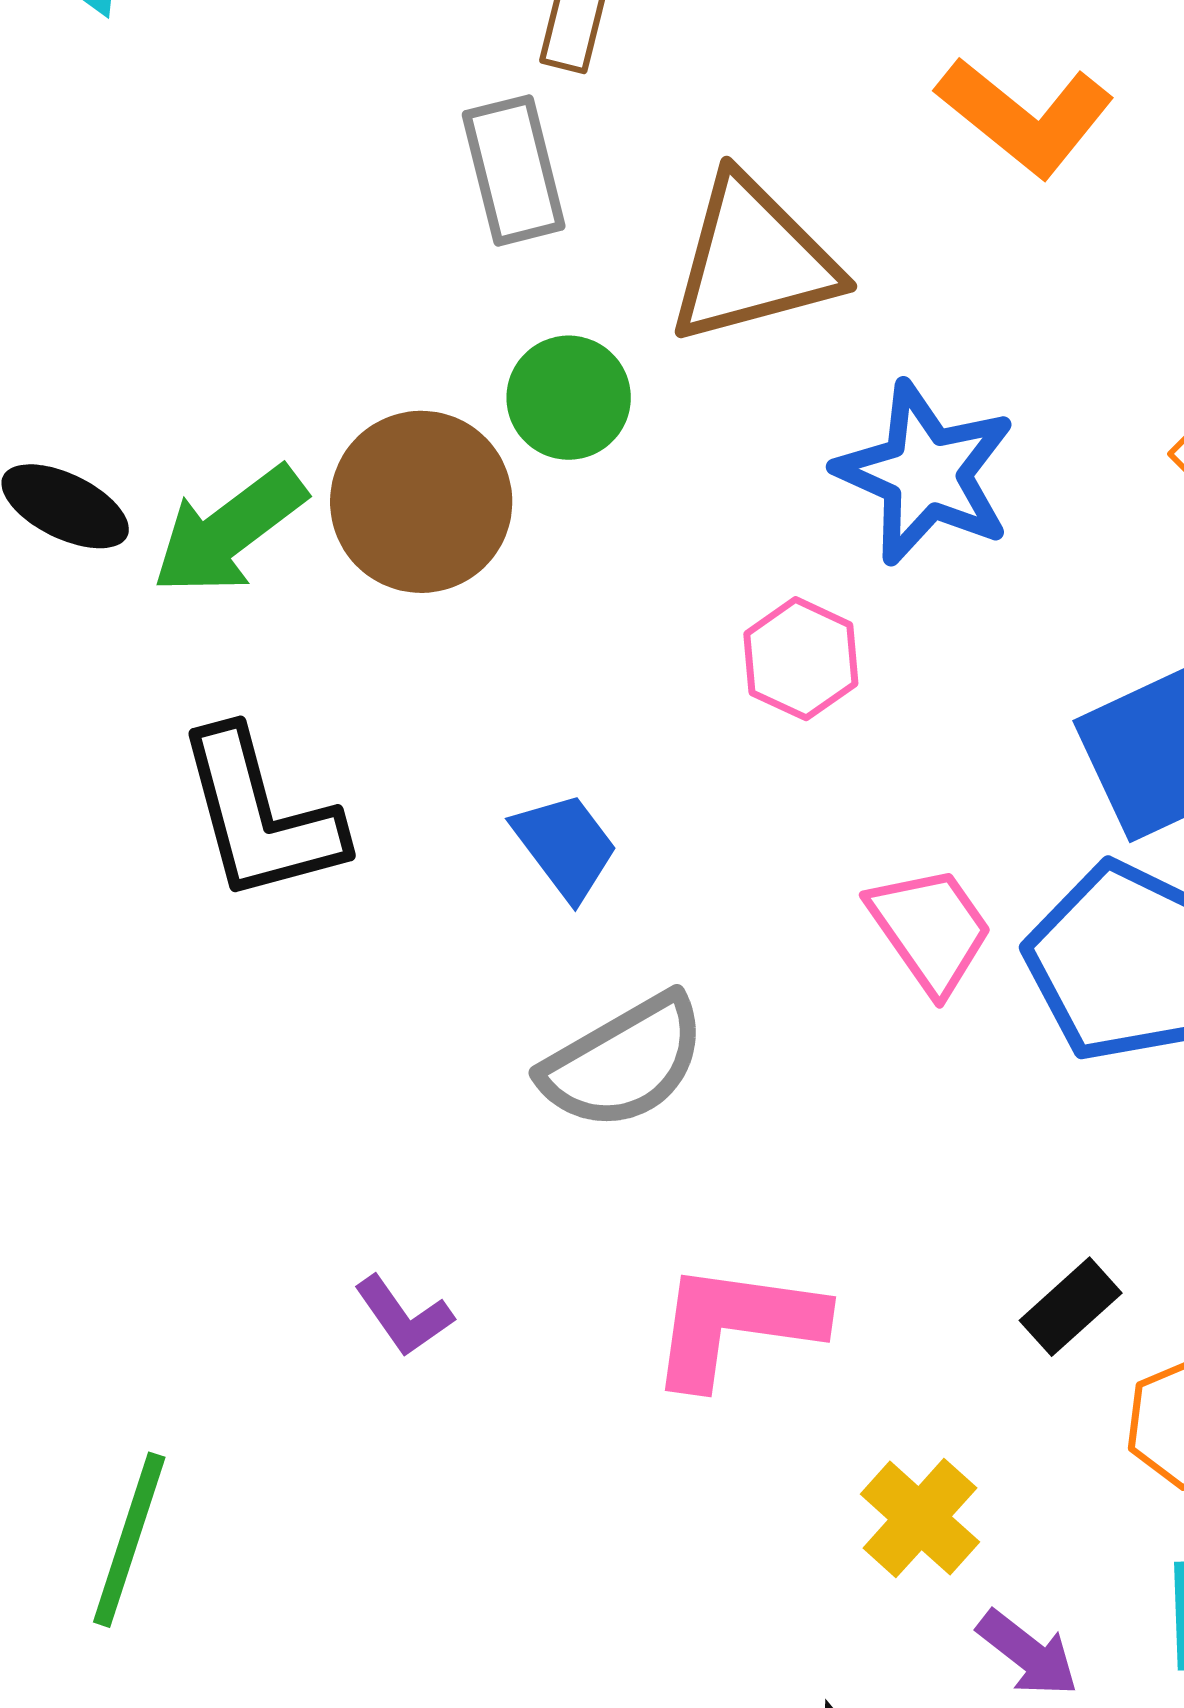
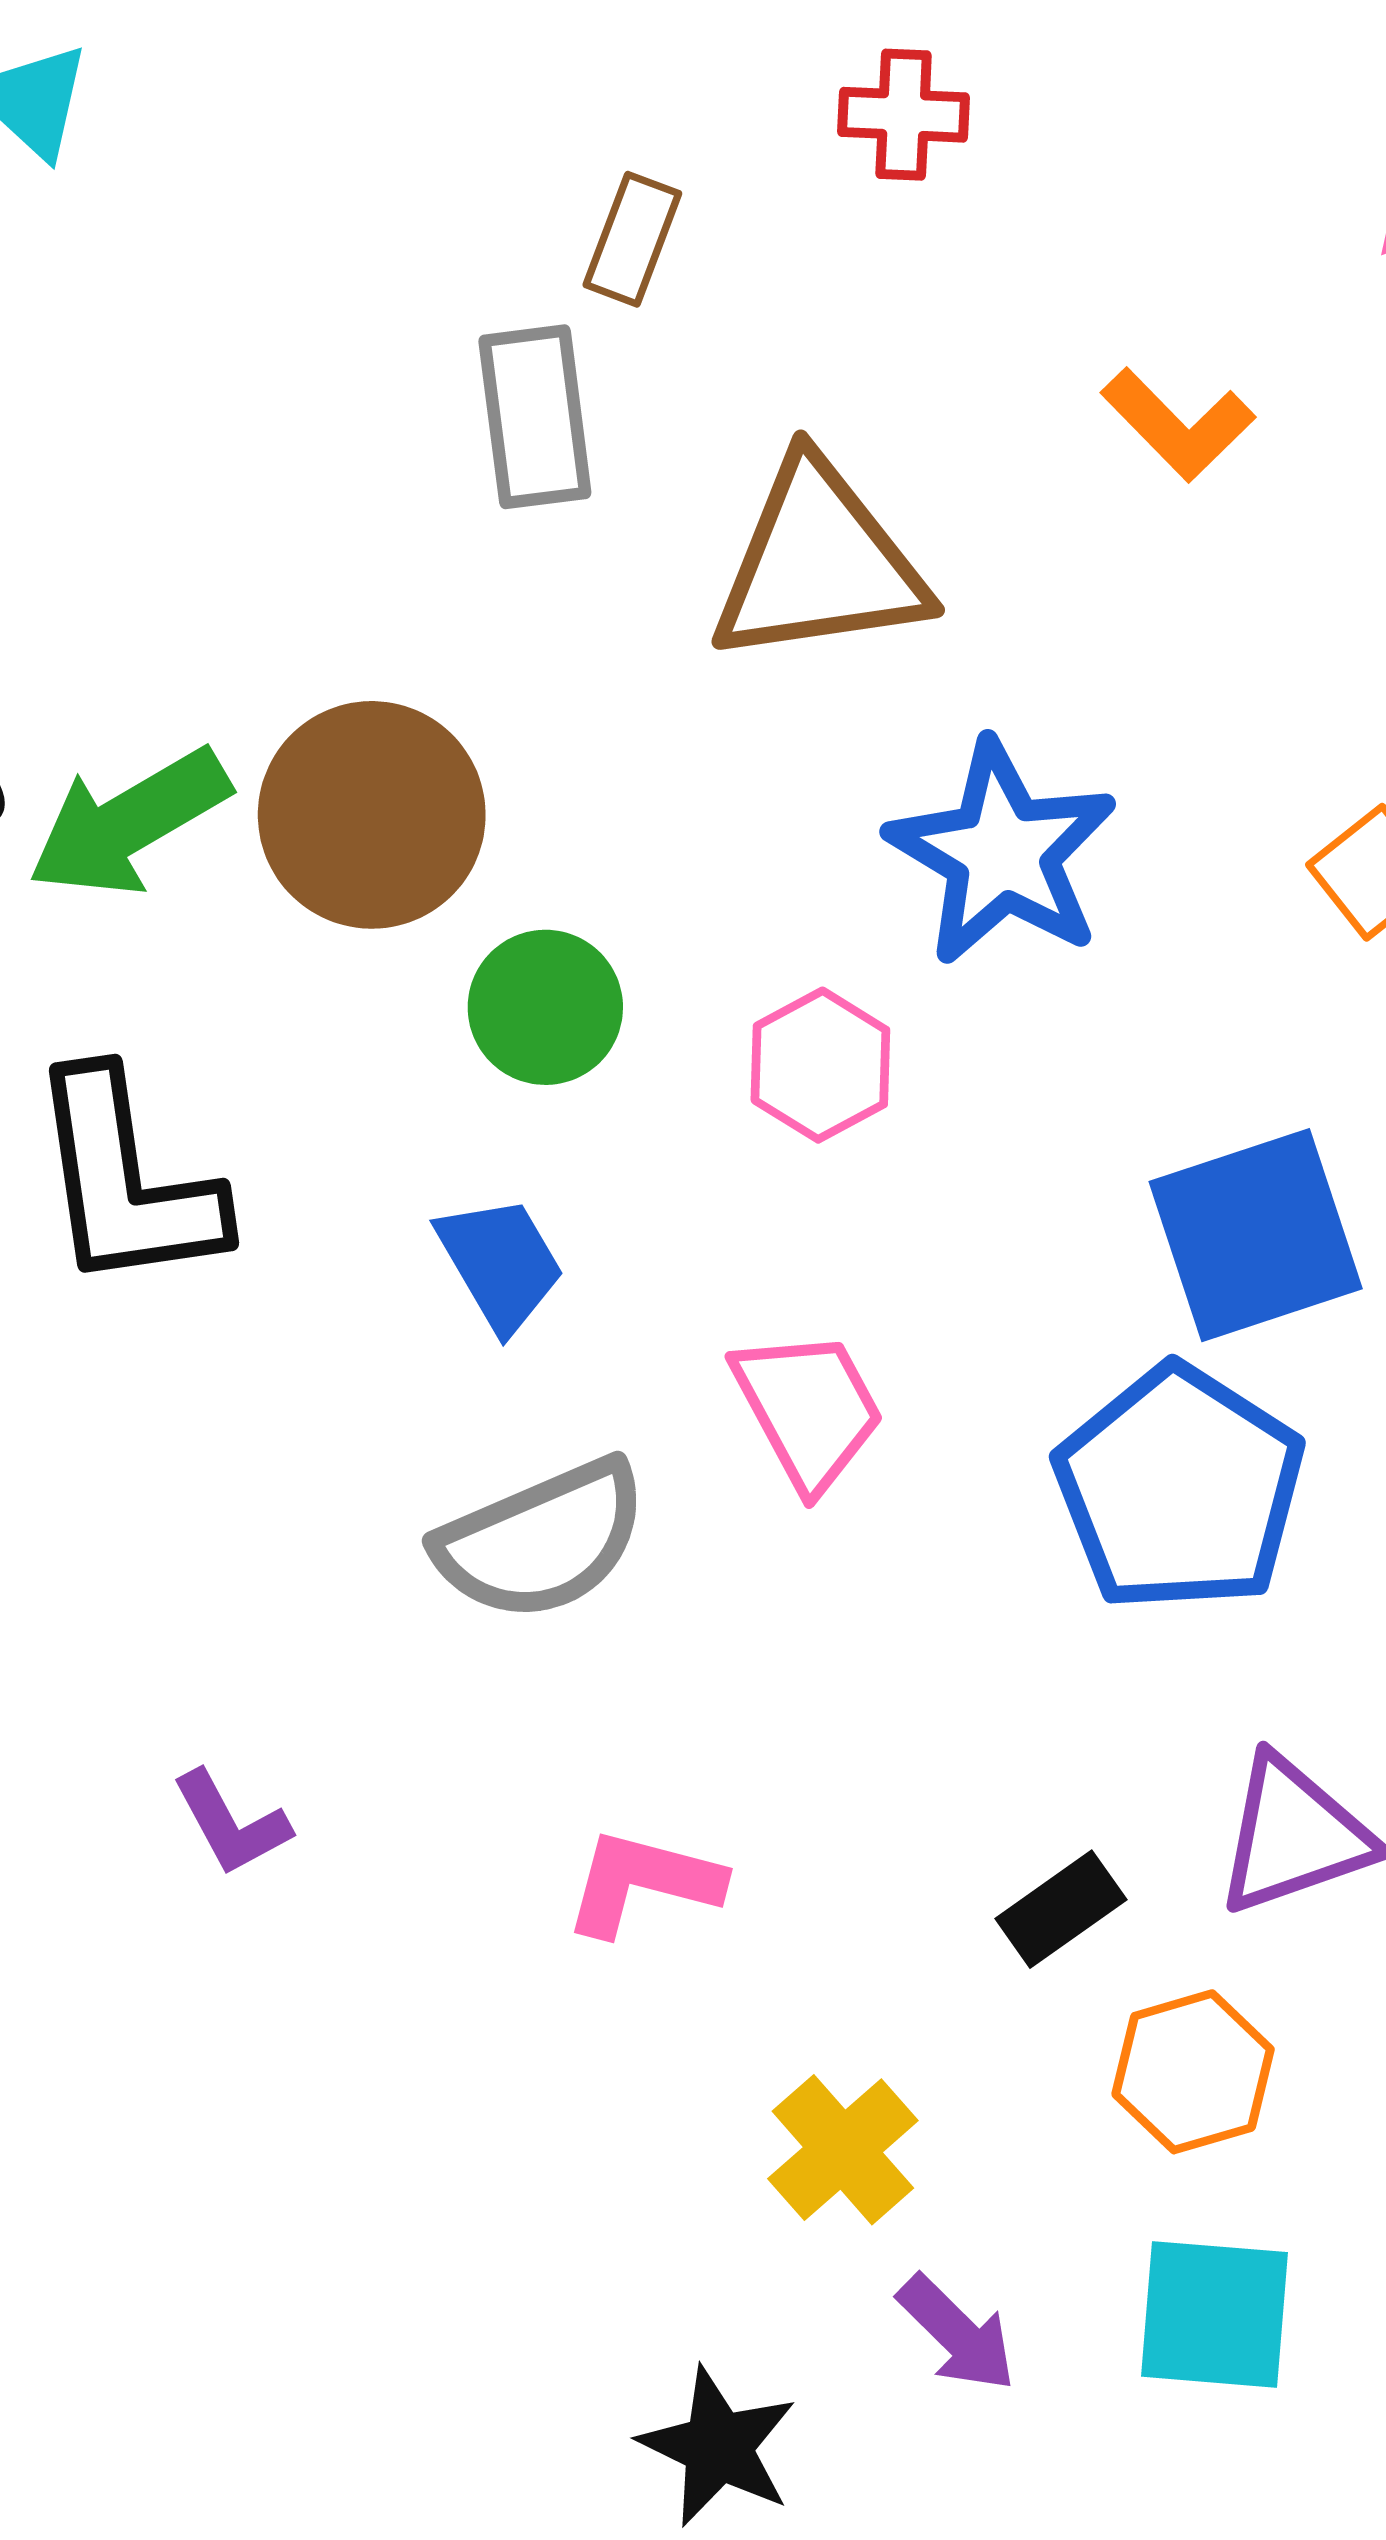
orange L-shape: (1025, 117) -> (1178, 425), size x0.7
green circle: (569, 398) -> (545, 1007), moved
pink trapezoid: (930, 929) -> (808, 1409), moved
pink L-shape: (736, 1324) -> (643, 1882), size x0.7

